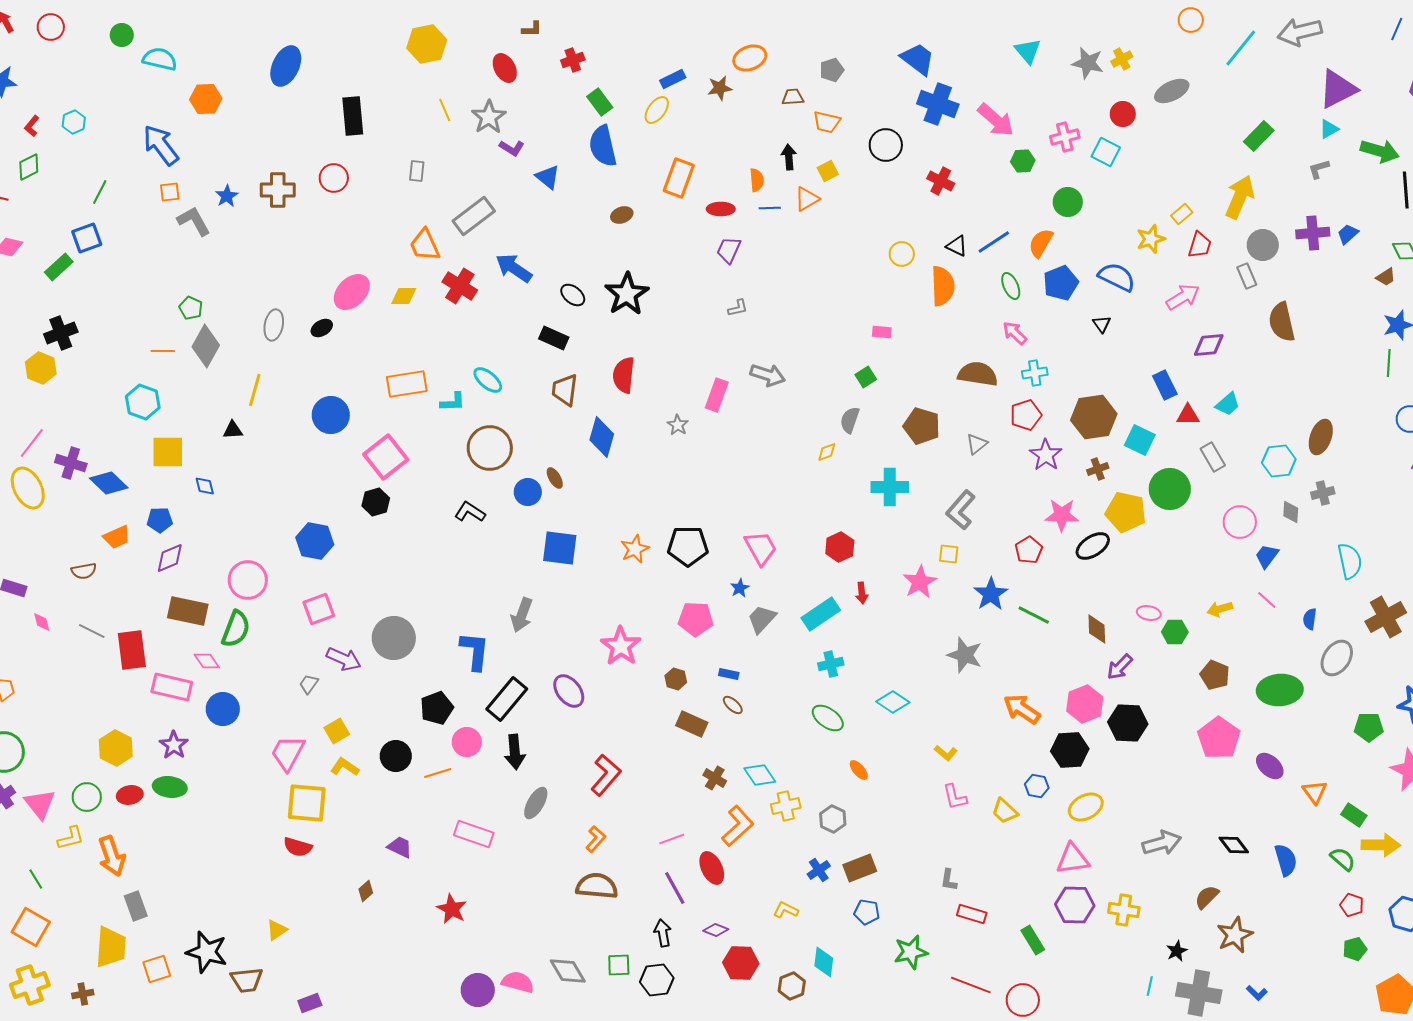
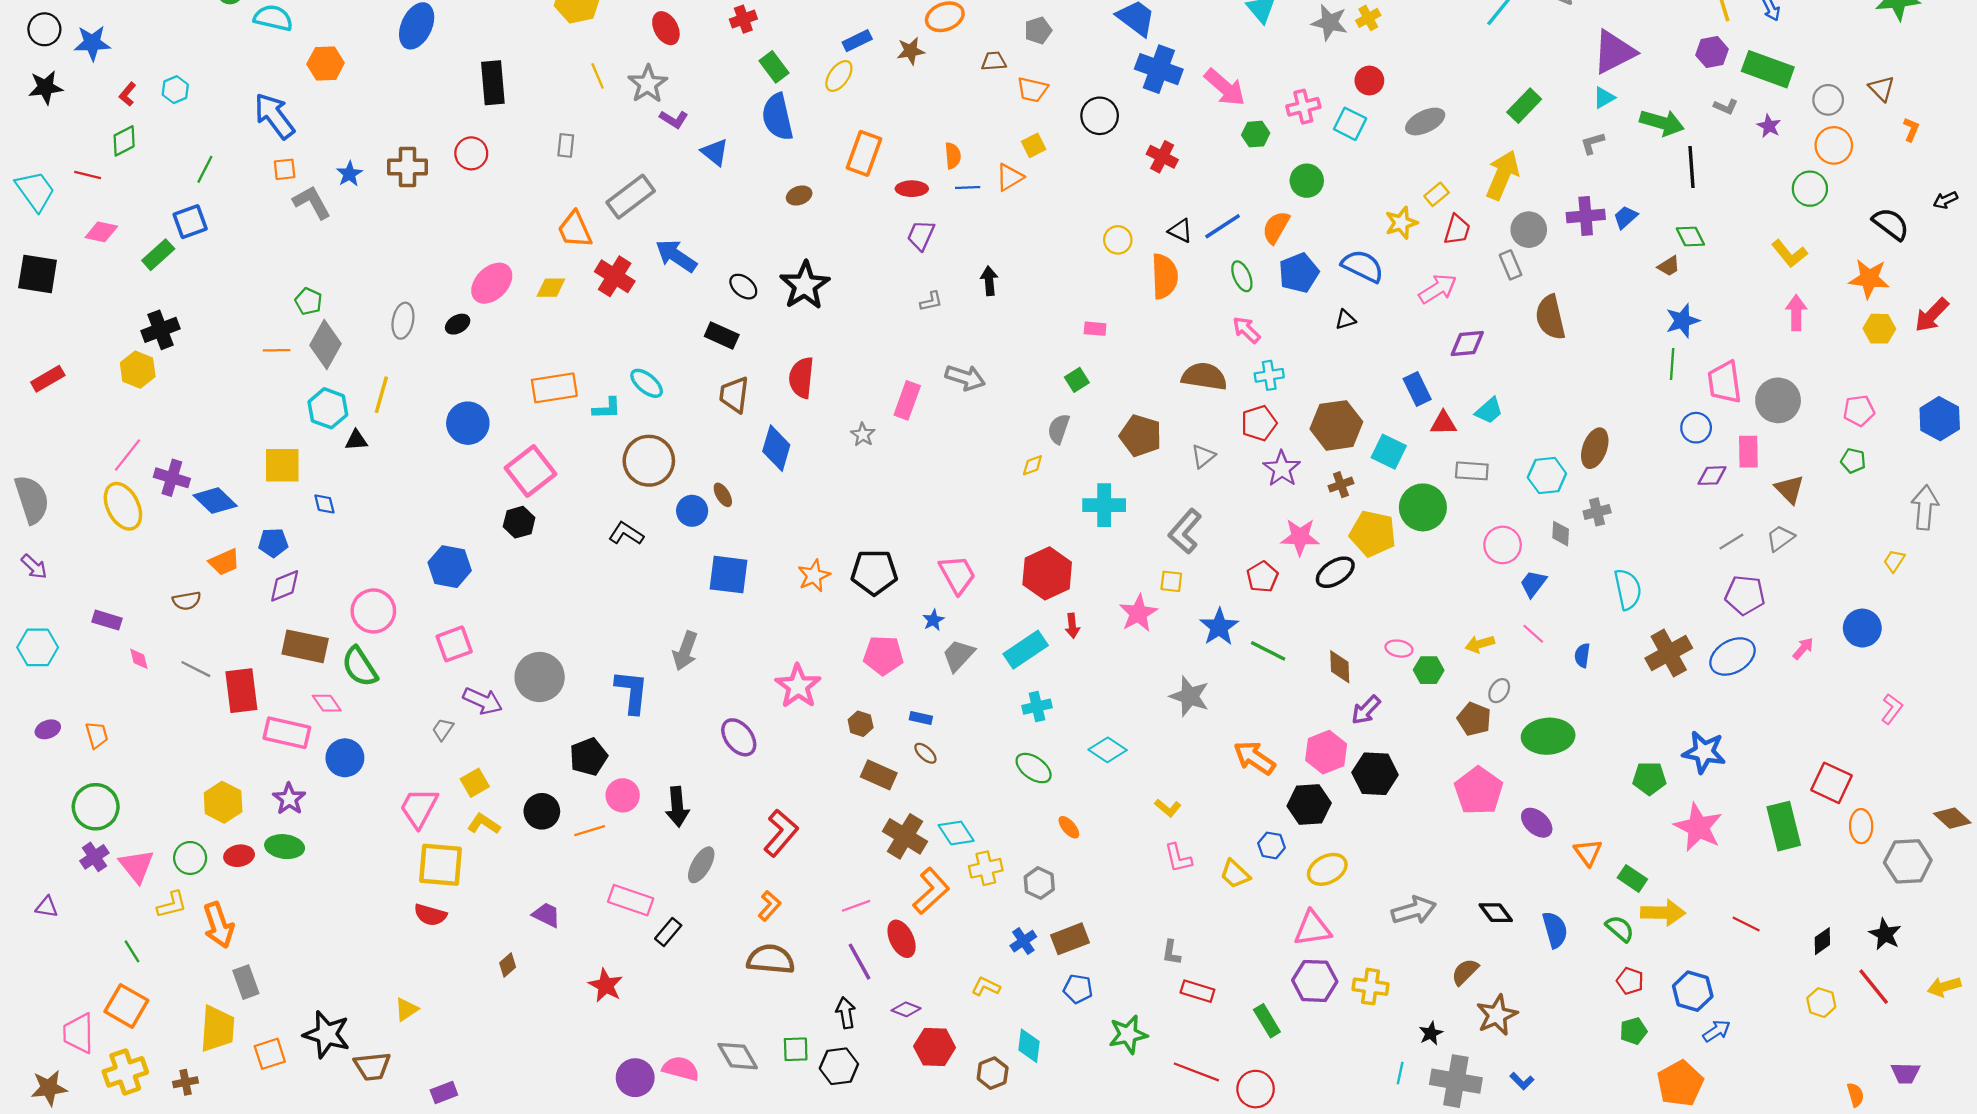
gray ellipse: (1172, 91) -> (1425, 121), moved
black arrow: (789, 157) -> (989, 281), moved
black triangle: (1102, 324) -> (1345, 320), turned 48
cyan hexagon: (143, 402) -> (328, 408), moved
gray rectangle: (1213, 457) -> (1472, 471), turned -56
red hexagon: (840, 547) -> (1047, 573), size x1.5
green semicircle: (236, 629) -> (360, 667), turned 126
gray ellipse: (1337, 658) -> (1499, 691), moved, size x0.6
black rectangle: (507, 699) -> (668, 932), moved, size x0.6
brown cross: (715, 778) -> (905, 836), size x1.6

